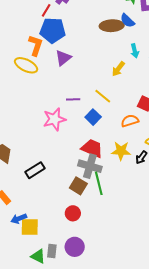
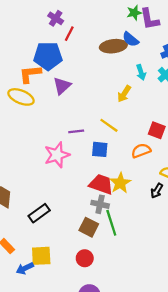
red line: (46, 10) -> (69, 34), moved
orange L-shape: (36, 45) -> (30, 74), turned -110
blue square: (93, 117) -> (100, 149), turned -35
yellow star: (121, 151) -> (120, 183), moved, turned -30
gray cross: (90, 166) -> (100, 204), size x0.7
yellow square: (30, 227) -> (41, 256), moved

